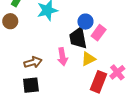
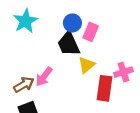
pink arrow: (62, 57) -> (44, 77), moved, turned 60
pink cross: (117, 72) -> (123, 72), turned 35

